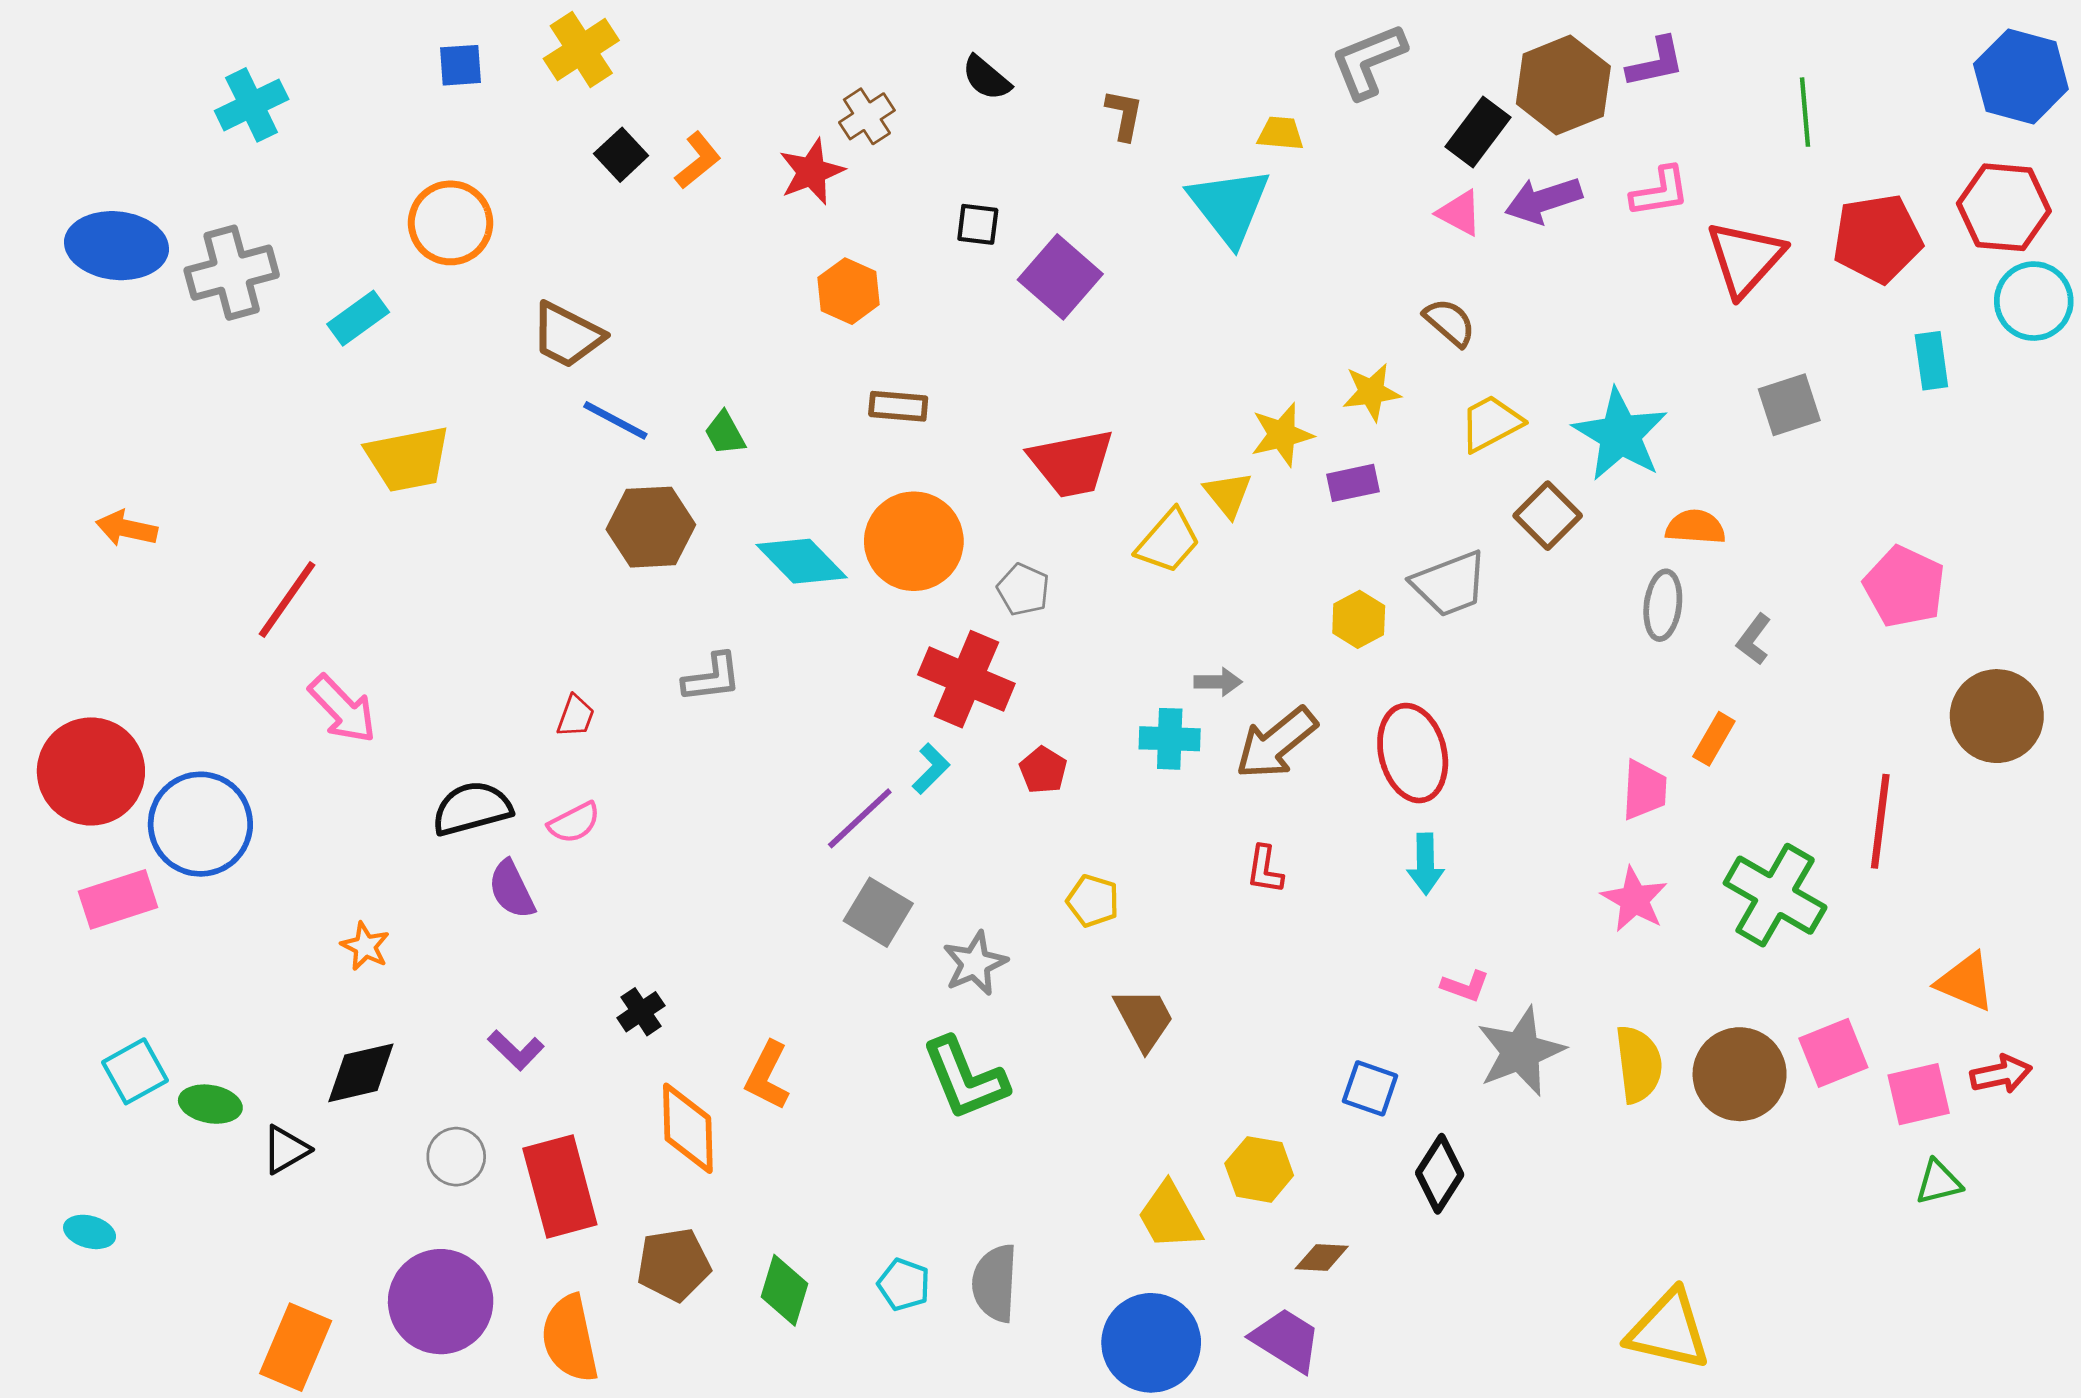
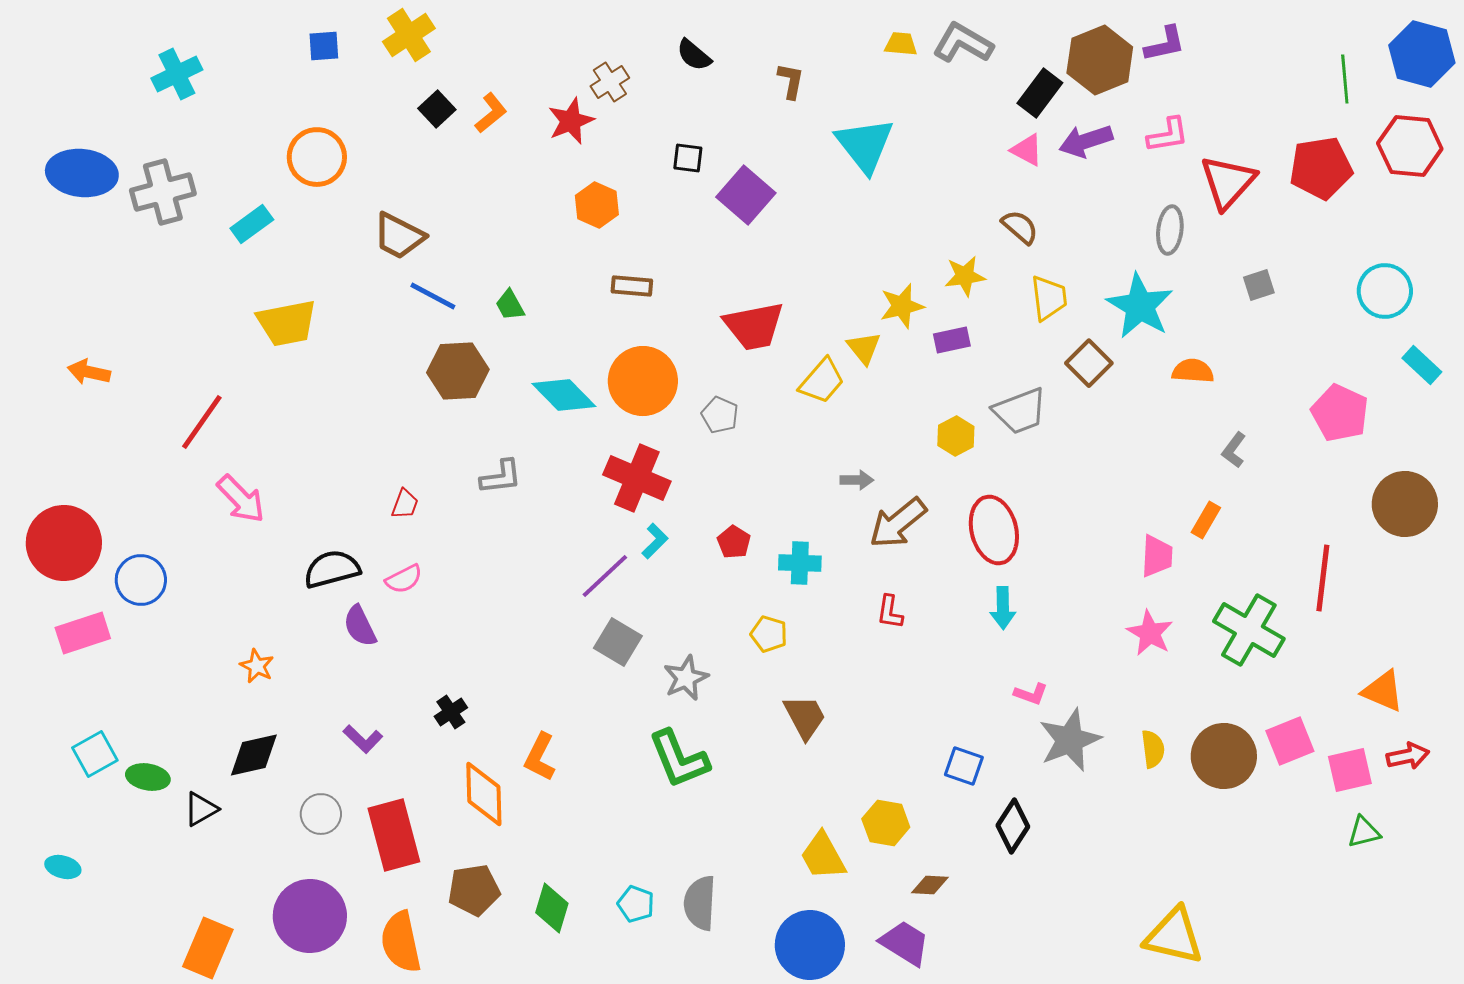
gray L-shape: (1369, 61) -> (963, 43), turned 52
green line: (1805, 112) -> (1345, 79), moved
yellow trapezoid: (1280, 133) -> (901, 44), moved
cyan circle: (2034, 301) -> (1385, 291), moved
cyan rectangle: (1931, 361) -> (1422, 365), moved, turned -39
gray square: (1789, 405) -> (1259, 285), size x0.7
yellow trapezoid: (1491, 423) -> (1049, 298), turned 111
gray ellipse: (1663, 605) -> (1170, 230), moved
red cross: (966, 679) -> (637, 478), moved
cyan cross: (1170, 739) -> (800, 563), moved
blue circle: (200, 824) -> (141, 580), size x0.7
yellow semicircle: (1639, 1064) -> (1153, 749), size x0.7

